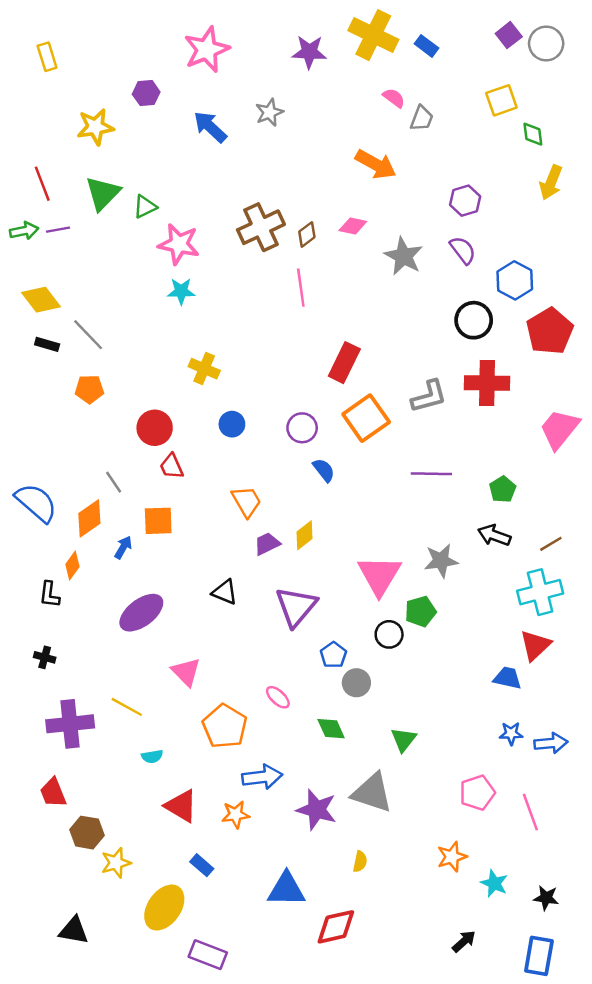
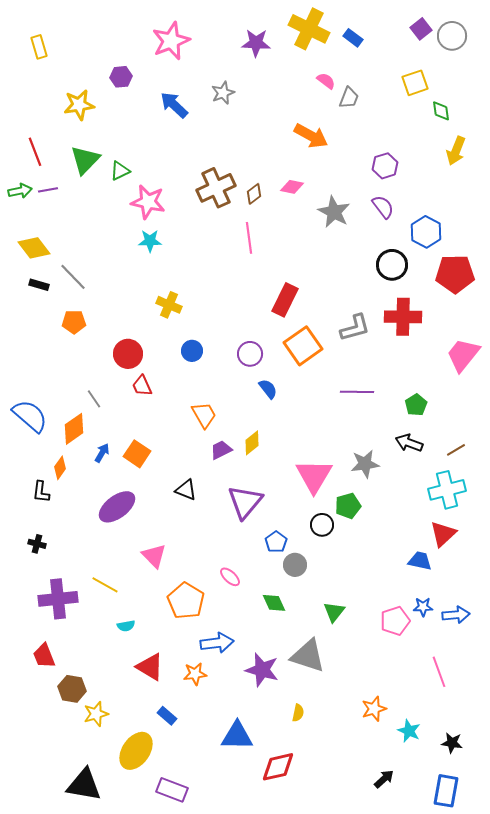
red pentagon: (550, 331) -> (455, 274), turned 30
orange square: (158, 521) -> (137, 454), moved, turned 36
pink pentagon: (477, 793) -> (395, 621), moved
black triangle: (74, 930) -> (84, 785), moved, size x1.4

